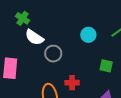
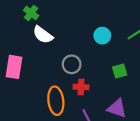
gray circle: (53, 54) -> (72, 64), moved
green square: (106, 66) -> (120, 71), turned -32

